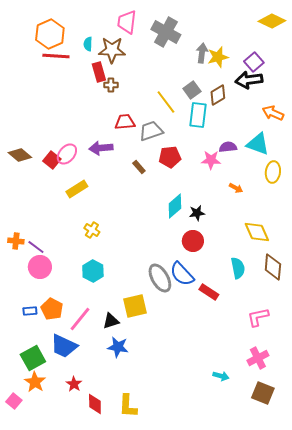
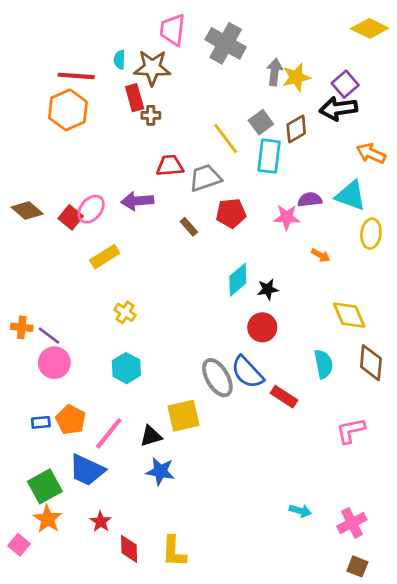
orange hexagon: (50, 34) -> (68, 110), moved
pink cross: (258, 358) -> (352, 523), moved
brown square: (263, 393) -> (357, 566), moved, size x0.7

